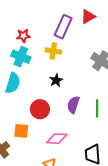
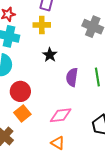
red circle: (40, 109) -> (20, 91), moved
orange square: (21, 131) -> (22, 113), turned -35

